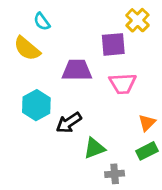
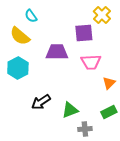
cyan hexagon: (36, 105) -> (18, 68), moved
black arrow: (69, 123) -> (41, 102), moved
orange triangle: (147, 123) -> (109, 83), moved

